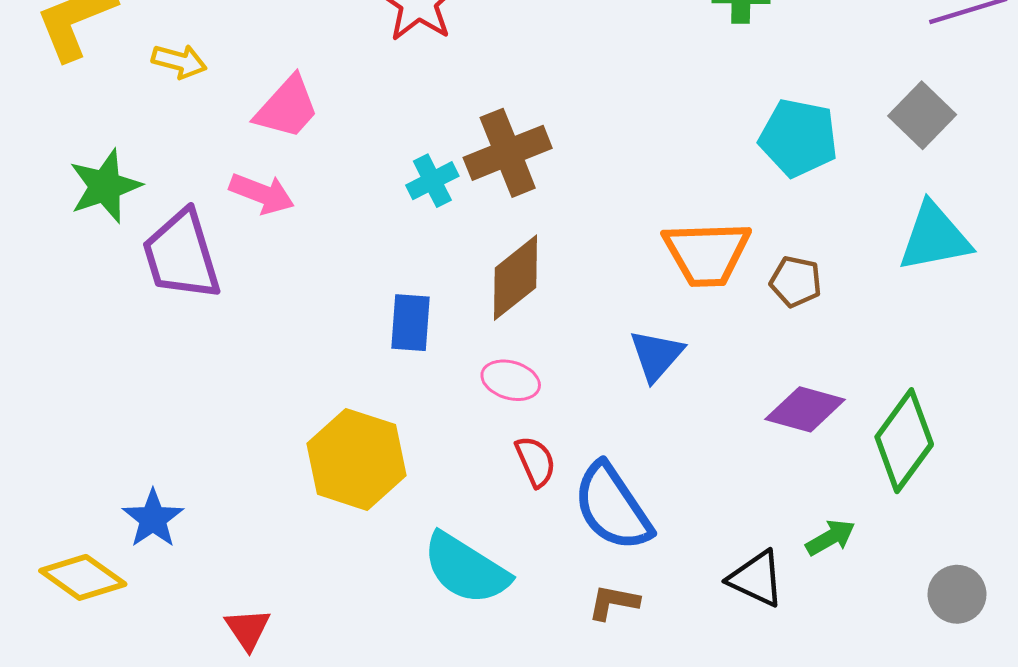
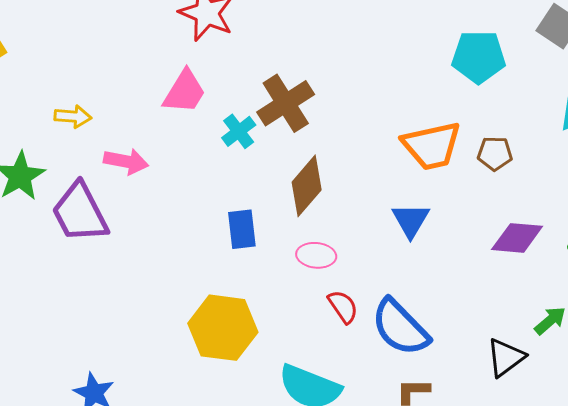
yellow arrow: (179, 61) -> (73, 117), moved
pink trapezoid: (287, 107) -> (184, 92), moved
black triangle: (756, 579) -> (506, 357), turned -51

